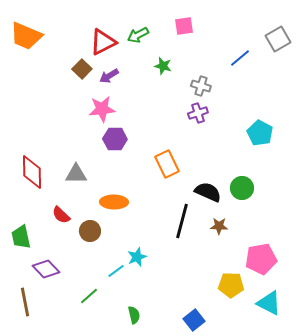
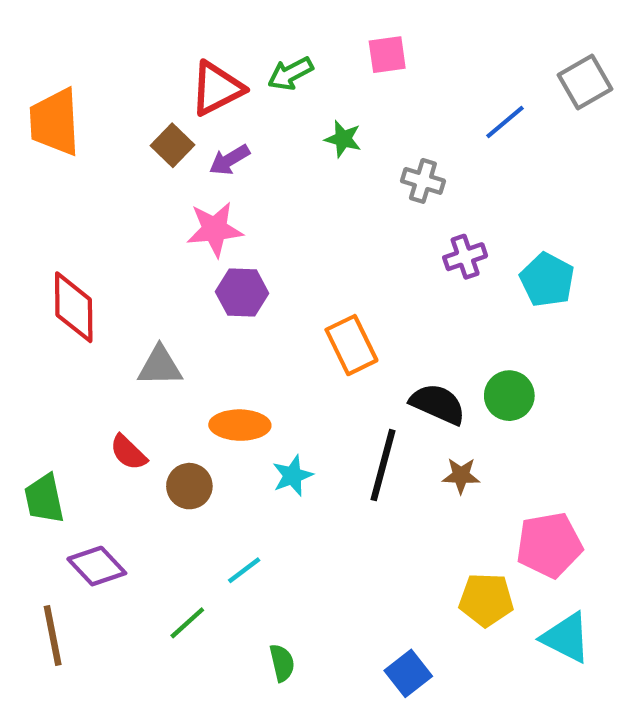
orange trapezoid: (26, 36) -> (55, 122), moved, turned 64
purple cross: (198, 113) -> (465, 257), moved
red diamond: (32, 172) -> (74, 307), moved
cyan star: (137, 257) -> (293, 476), moved

